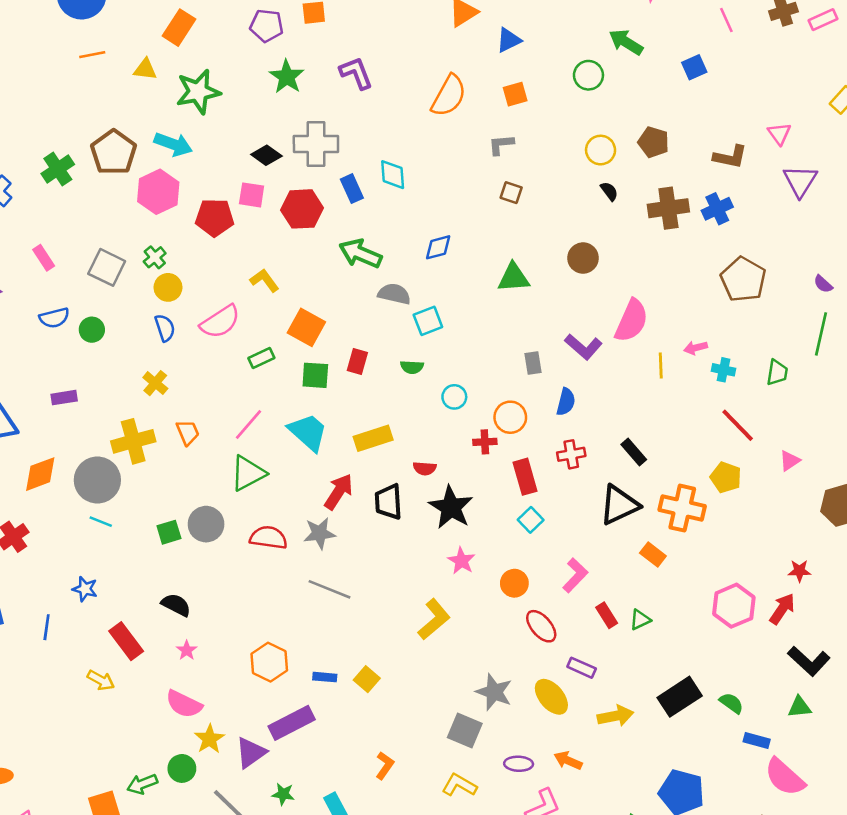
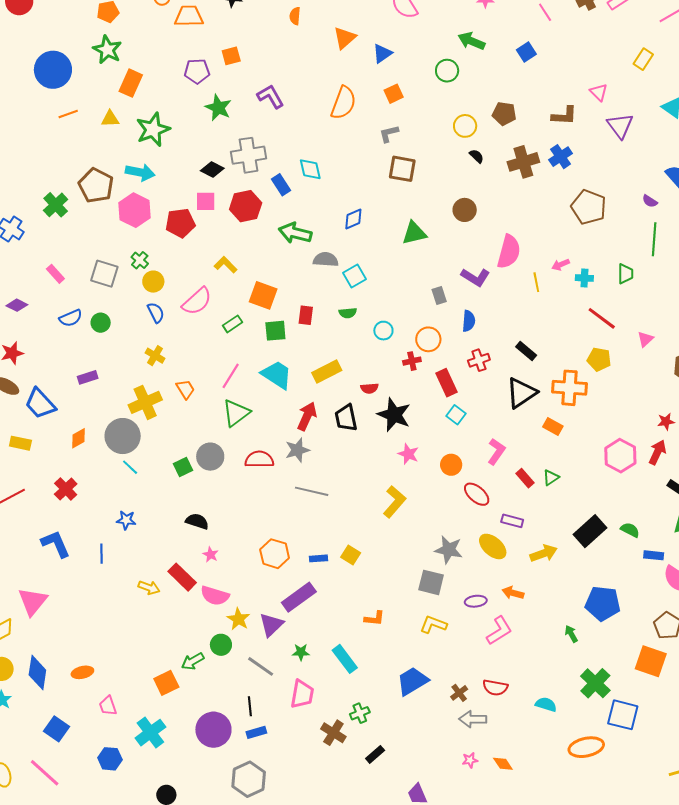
brown square: (511, 193) -> (402, 169), size x1.6
orange diamond: (40, 474) -> (79, 438), size x0.7
cyan line: (101, 522) -> (130, 467), turned 30
red rectangle: (126, 641) -> (182, 577), moved
orange L-shape: (385, 766) -> (374, 618), turned 70

